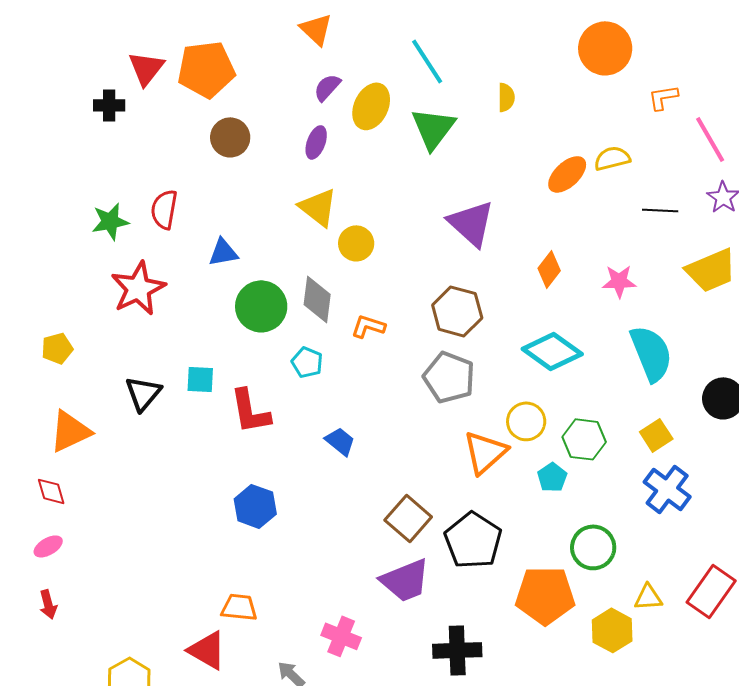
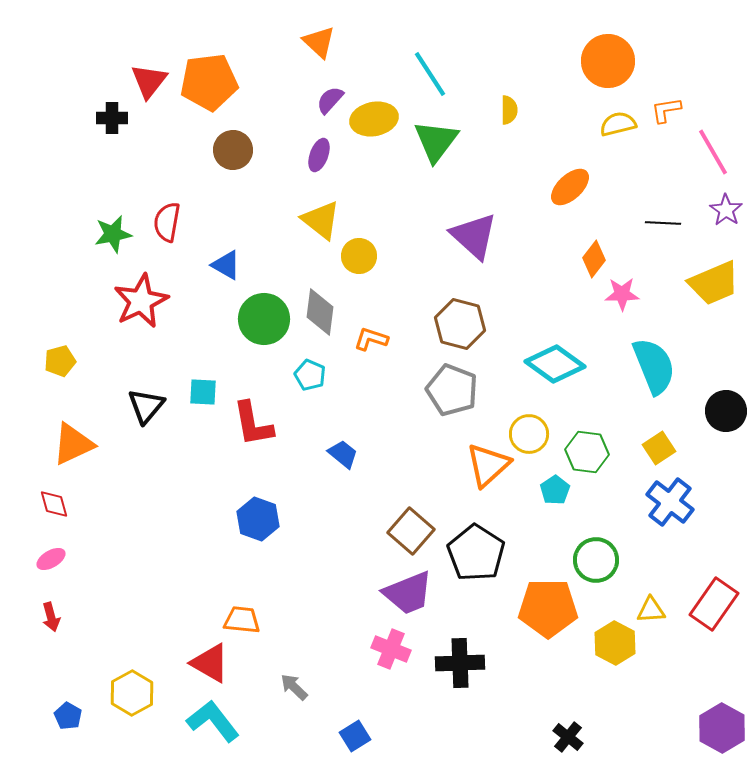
yellow ellipse: (371, 106) -> (374, 119), turned 54
yellow semicircle: (612, 158) -> (618, 124), moved
blue triangle: (223, 252) -> (226, 265), turned 40
orange diamond: (549, 269) -> (594, 259), moved
pink cross: (341, 636) -> (391, 649), moved

